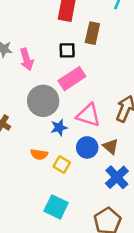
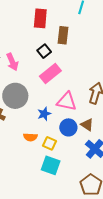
black square: (67, 50) -> (44, 51), turned -32
gray circle: (43, 101) -> (15, 96), moved
cyan square: (56, 207) -> (51, 165), moved

